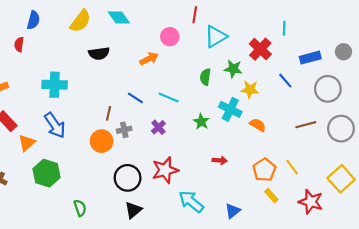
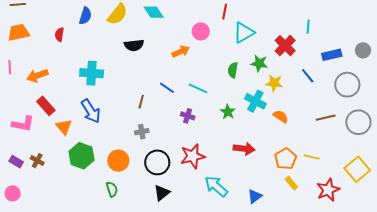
blue semicircle: (33, 20) -> (85, 16), moved
purple cross: (158, 127) -> (188, 116), turned -32
gray cross: (124, 130) -> (142, 132), moved
orange circle: (102, 141) -> (118, 161), moved
orange triangle: (27, 143) -> (64, 127), turned -30
red arrow: (220, 160) -> (244, 149), size x1.5
yellow line: (292, 167) -> (312, 157), turned -42
red star: (311, 202) -> (328, 190), turned 30

